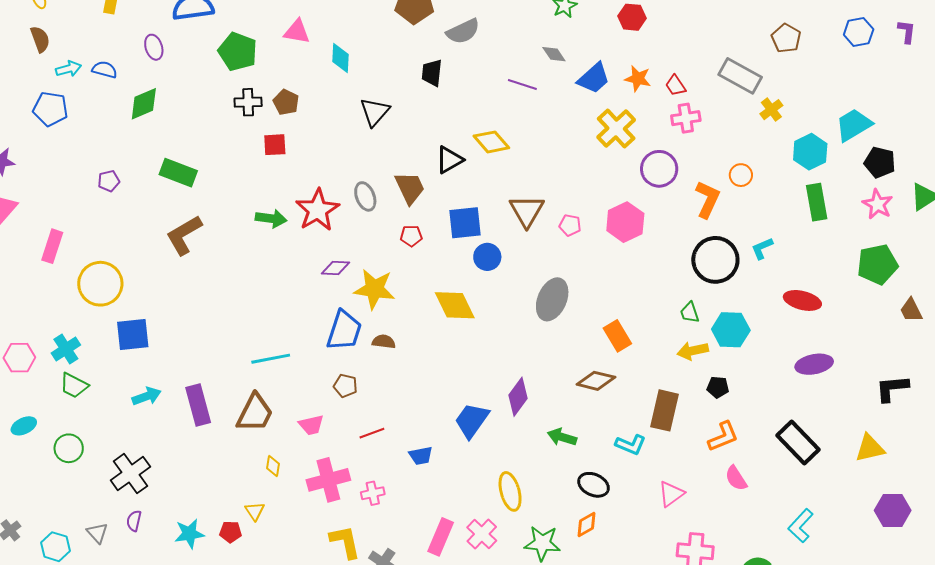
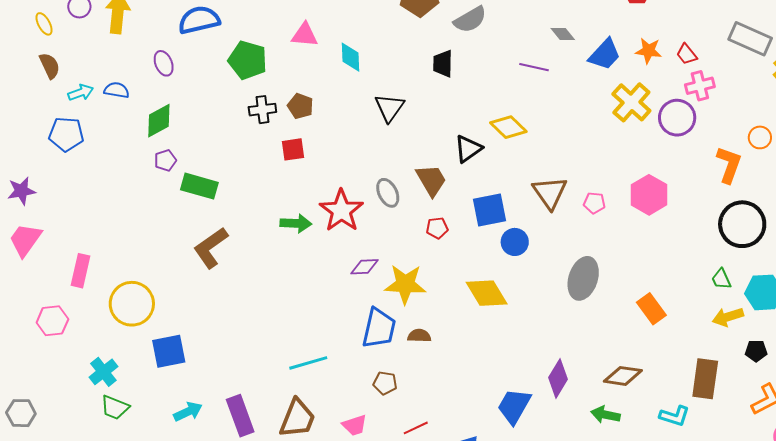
purple circle: (659, 169) -> (677, 118), moved
purple pentagon: (109, 181) -> (165, 160), moved
pink hexagon: (19, 358) -> (52, 321), moved
brown diamond: (596, 381) -> (623, 376), moved

